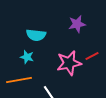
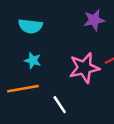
cyan semicircle: (36, 35) -> (30, 26), moved

